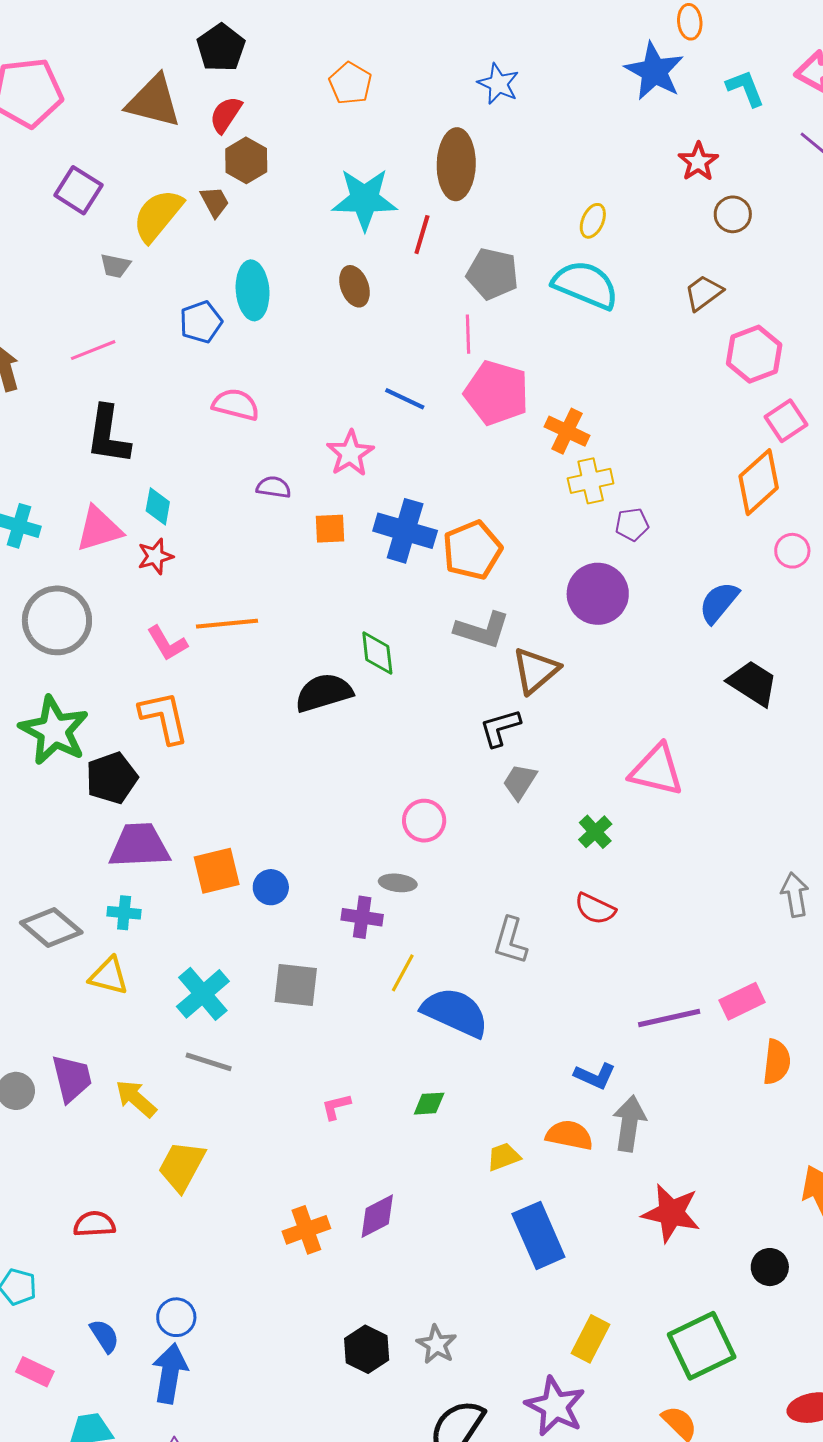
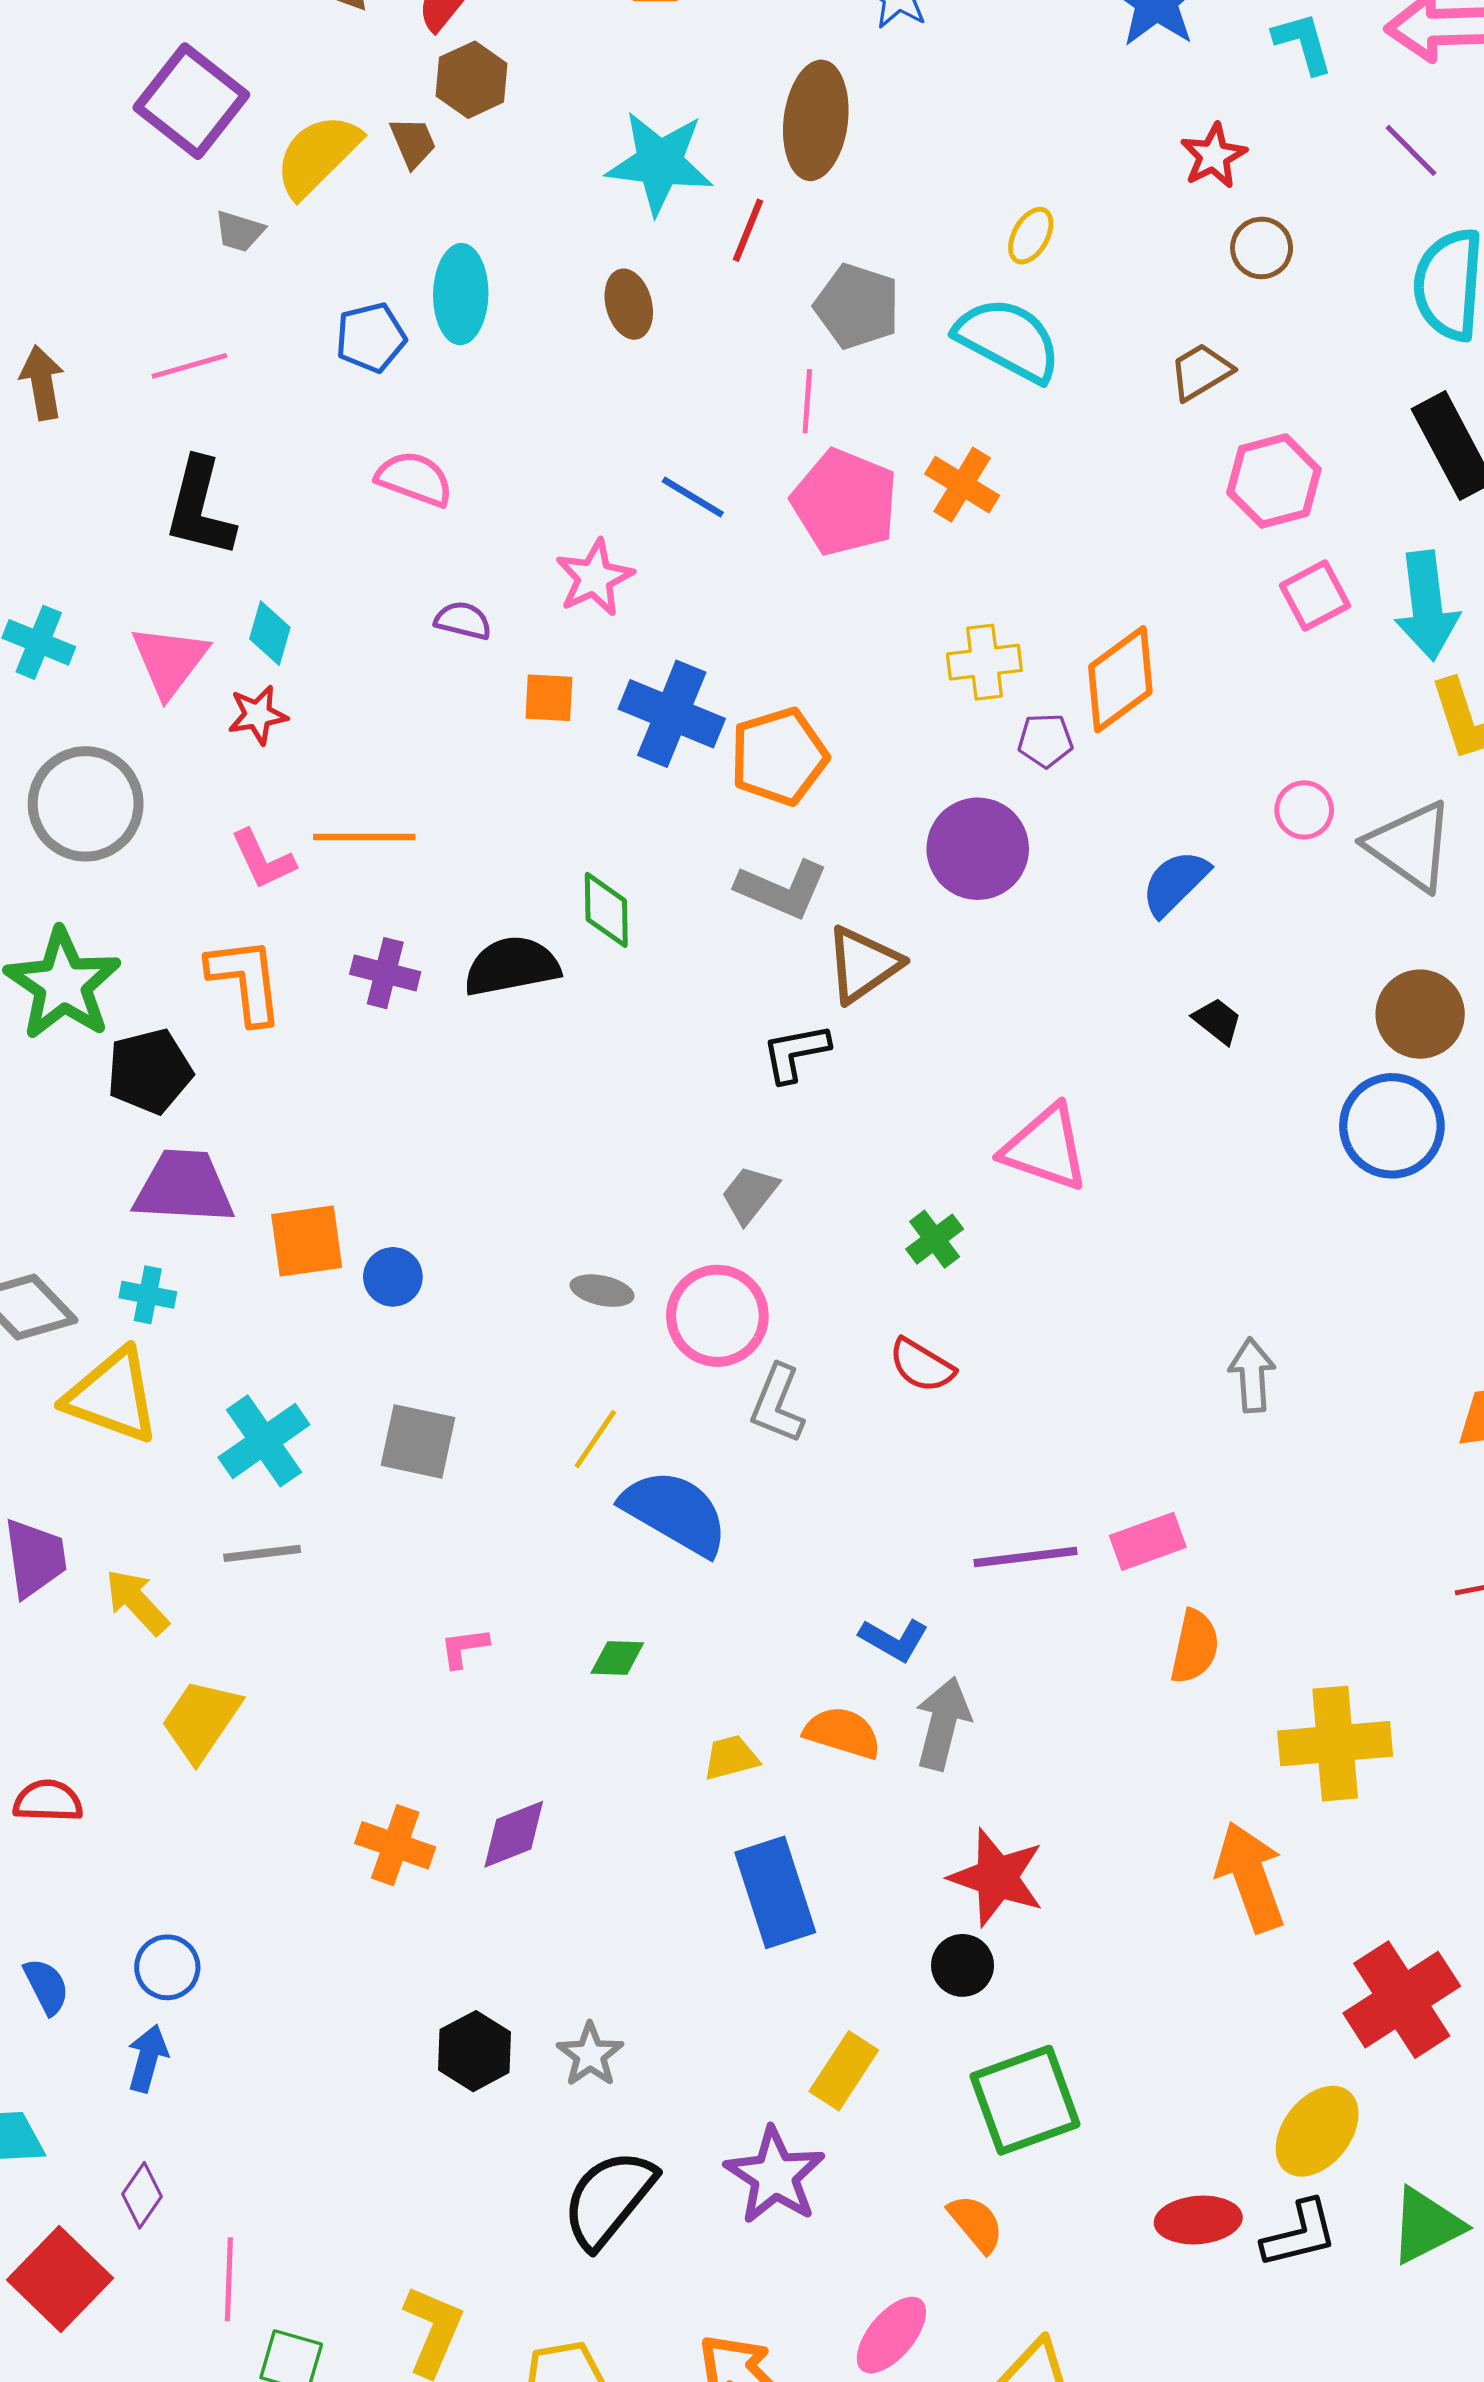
purple square: (78, 190) -> (191, 101), size x1.4
orange cross: (567, 431) -> (962, 485), moved
orange diamond: (759, 482) -> (1120, 679), moved
pink triangle: (99, 529) -> (170, 661), turned -42
black trapezoid: (753, 683) -> (1217, 1021), size x0.6
gray trapezoid: (520, 782) -> (750, 1194), moved
pink circle: (424, 821) -> (717, 1316), moved, size x1.4
purple cross: (362, 917) -> (385, 973), moved
yellow triangle: (109, 976) -> (112, 1396), size x1.5
gray line: (209, 1062) -> (262, 1553), turned -30
orange cross: (306, 1230) -> (395, 1845), turned 33
black circle: (770, 1267) -> (963, 1965), moved
blue arrow: (170, 1373) -> (148, 2058), size x0.7

